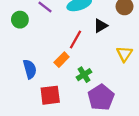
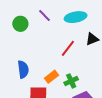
orange rectangle: (62, 60) -> (52, 77), moved

